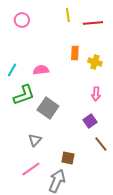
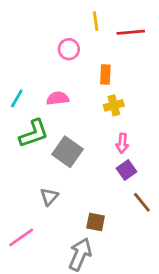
pink circle: (22, 20) -> (69, 49), moved
yellow cross: (95, 62) -> (114, 105), moved, turned -32
pink arrow: (96, 94) -> (122, 143), moved
pink line: (31, 169) -> (21, 237), moved

